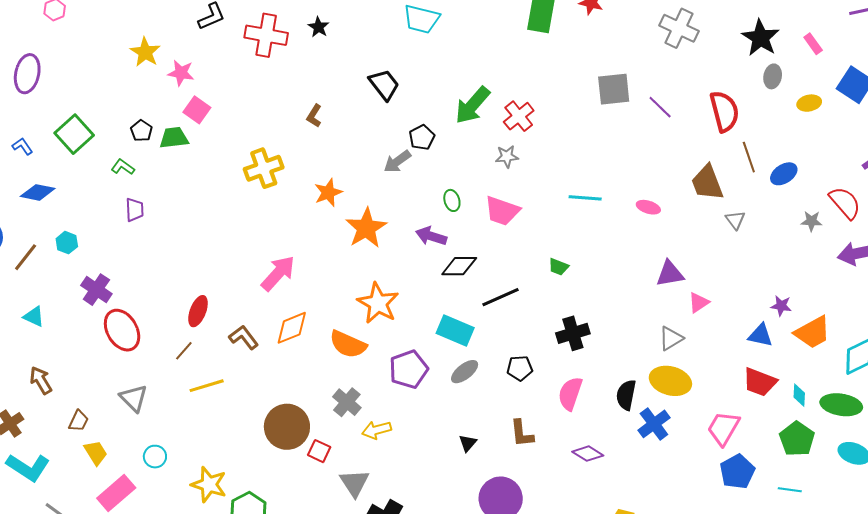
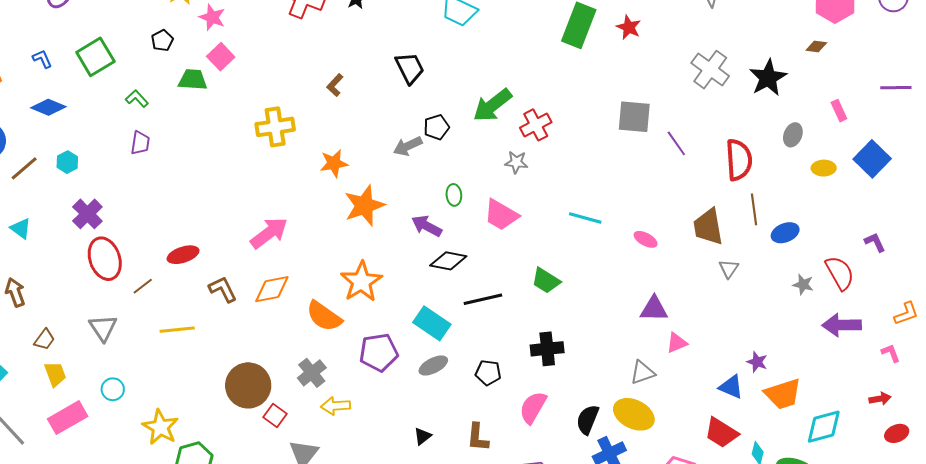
black star: (760, 38) -> (768, 78), moved
black pentagon: (141, 131) -> (162, 40), moved
green trapezoid: (558, 267) -> (546, 281), size x1.4
red ellipse: (198, 311) -> (183, 255), turned 40
brown line: (184, 351) -> (143, 286), moved

